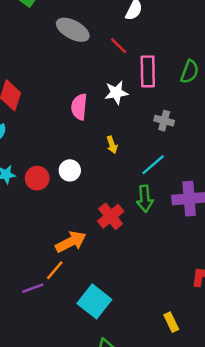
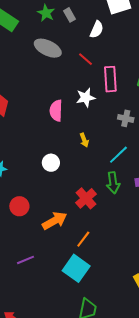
red circle: (37, 178) -> (19, 206), moved
orange line: (55, 270) -> (83, 239), moved

